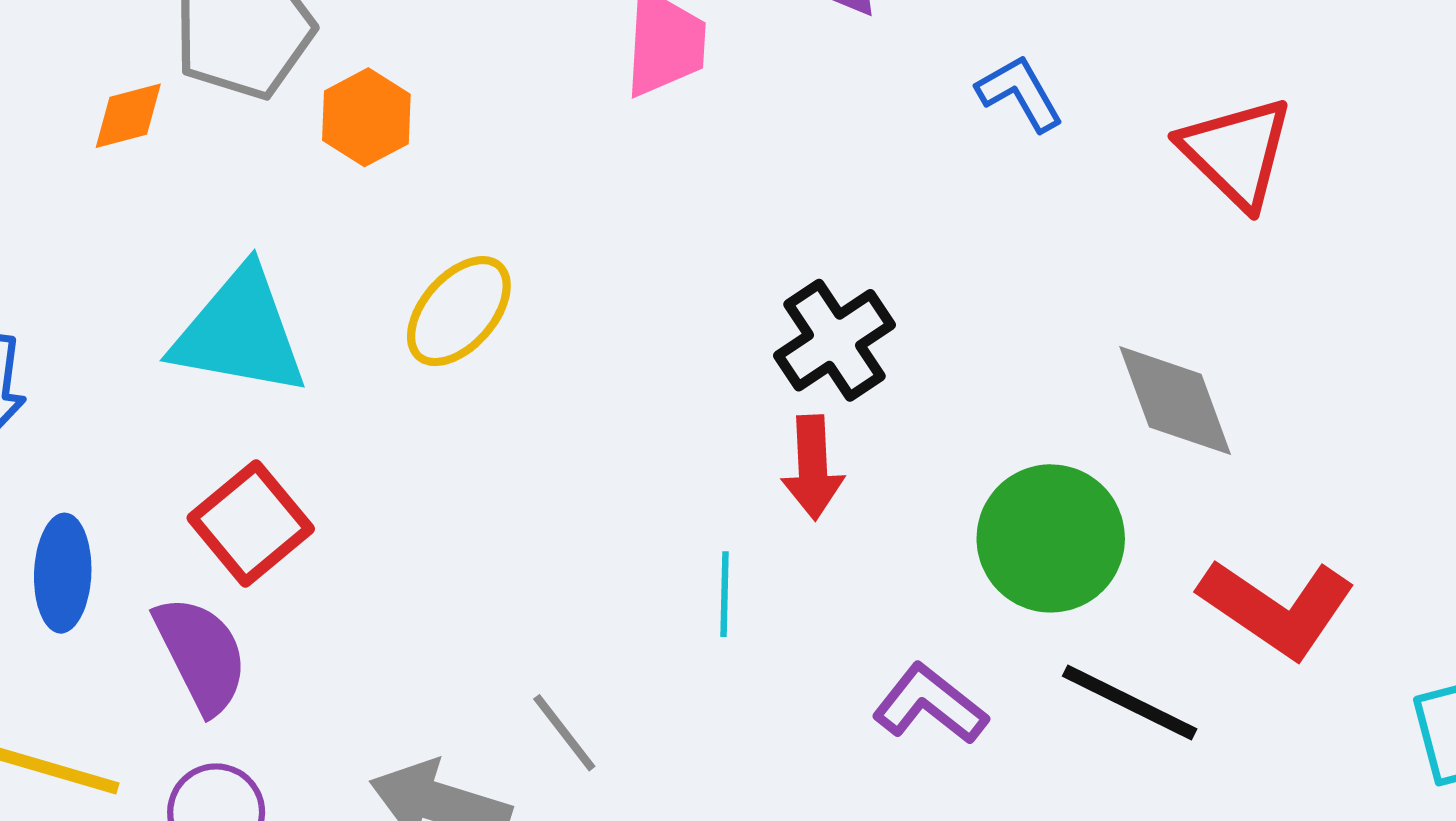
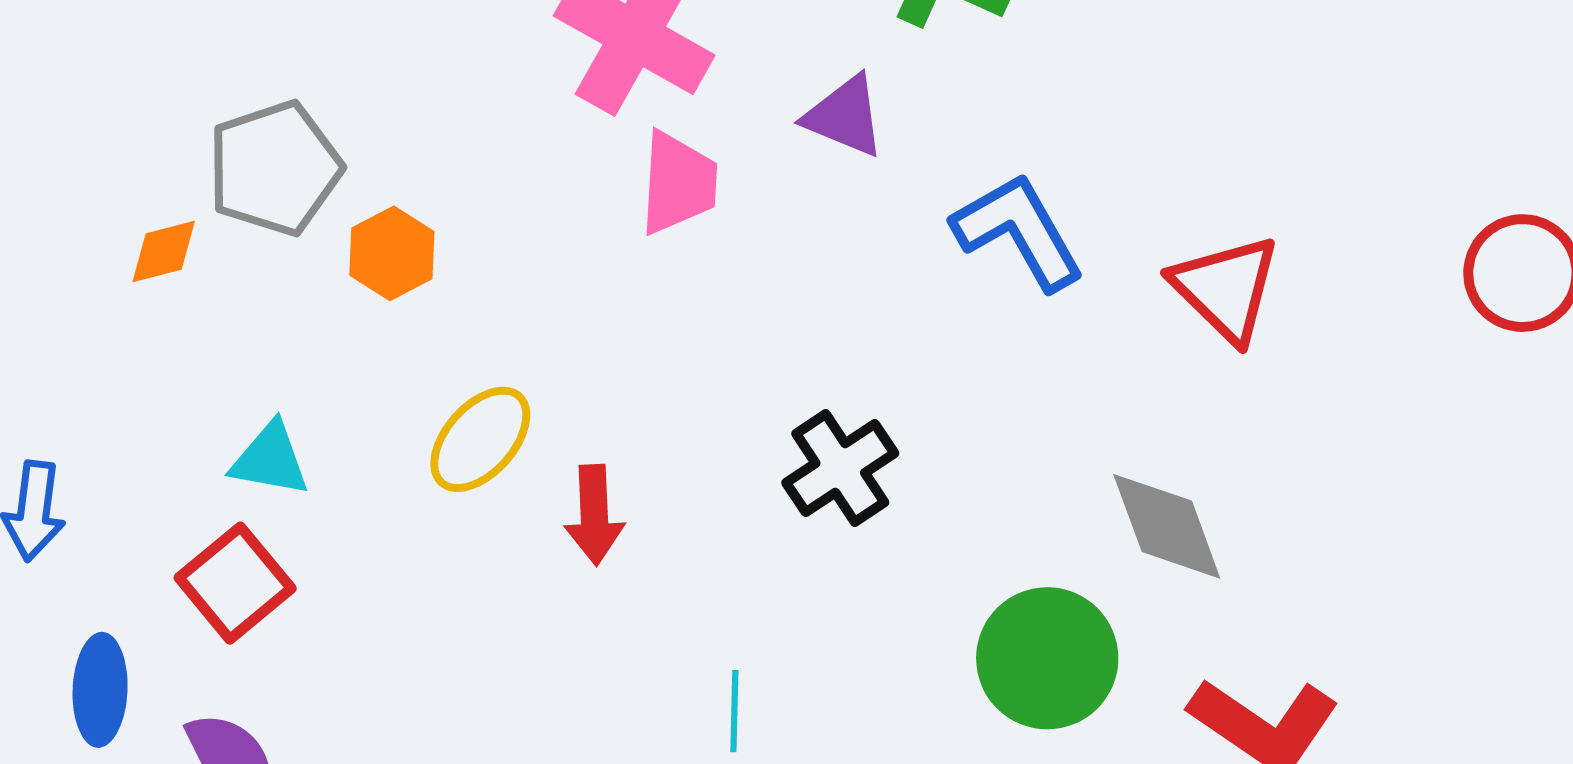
blue L-shape: (1020, 93) -> (1019, 231), size x1.6
cyan triangle: (240, 332) -> (270, 459), size x0.6
red arrow: (813, 467) -> (594, 515), moved
red square: (251, 523) -> (235, 583), moved

